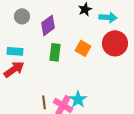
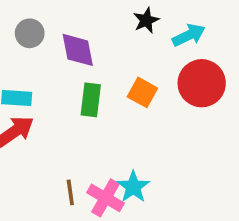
cyan arrow: (108, 17) -> (189, 35), turned -30
purple diamond: (48, 25) -> (78, 50), turned -65

